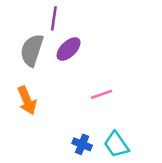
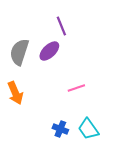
purple line: (54, 18) -> (61, 26), moved, turned -30

